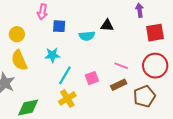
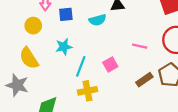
yellow circle: (17, 34) -> (33, 26), moved
brown rectangle: (119, 85) -> (144, 80), moved
yellow cross: (67, 98) -> (87, 91), turned 30

